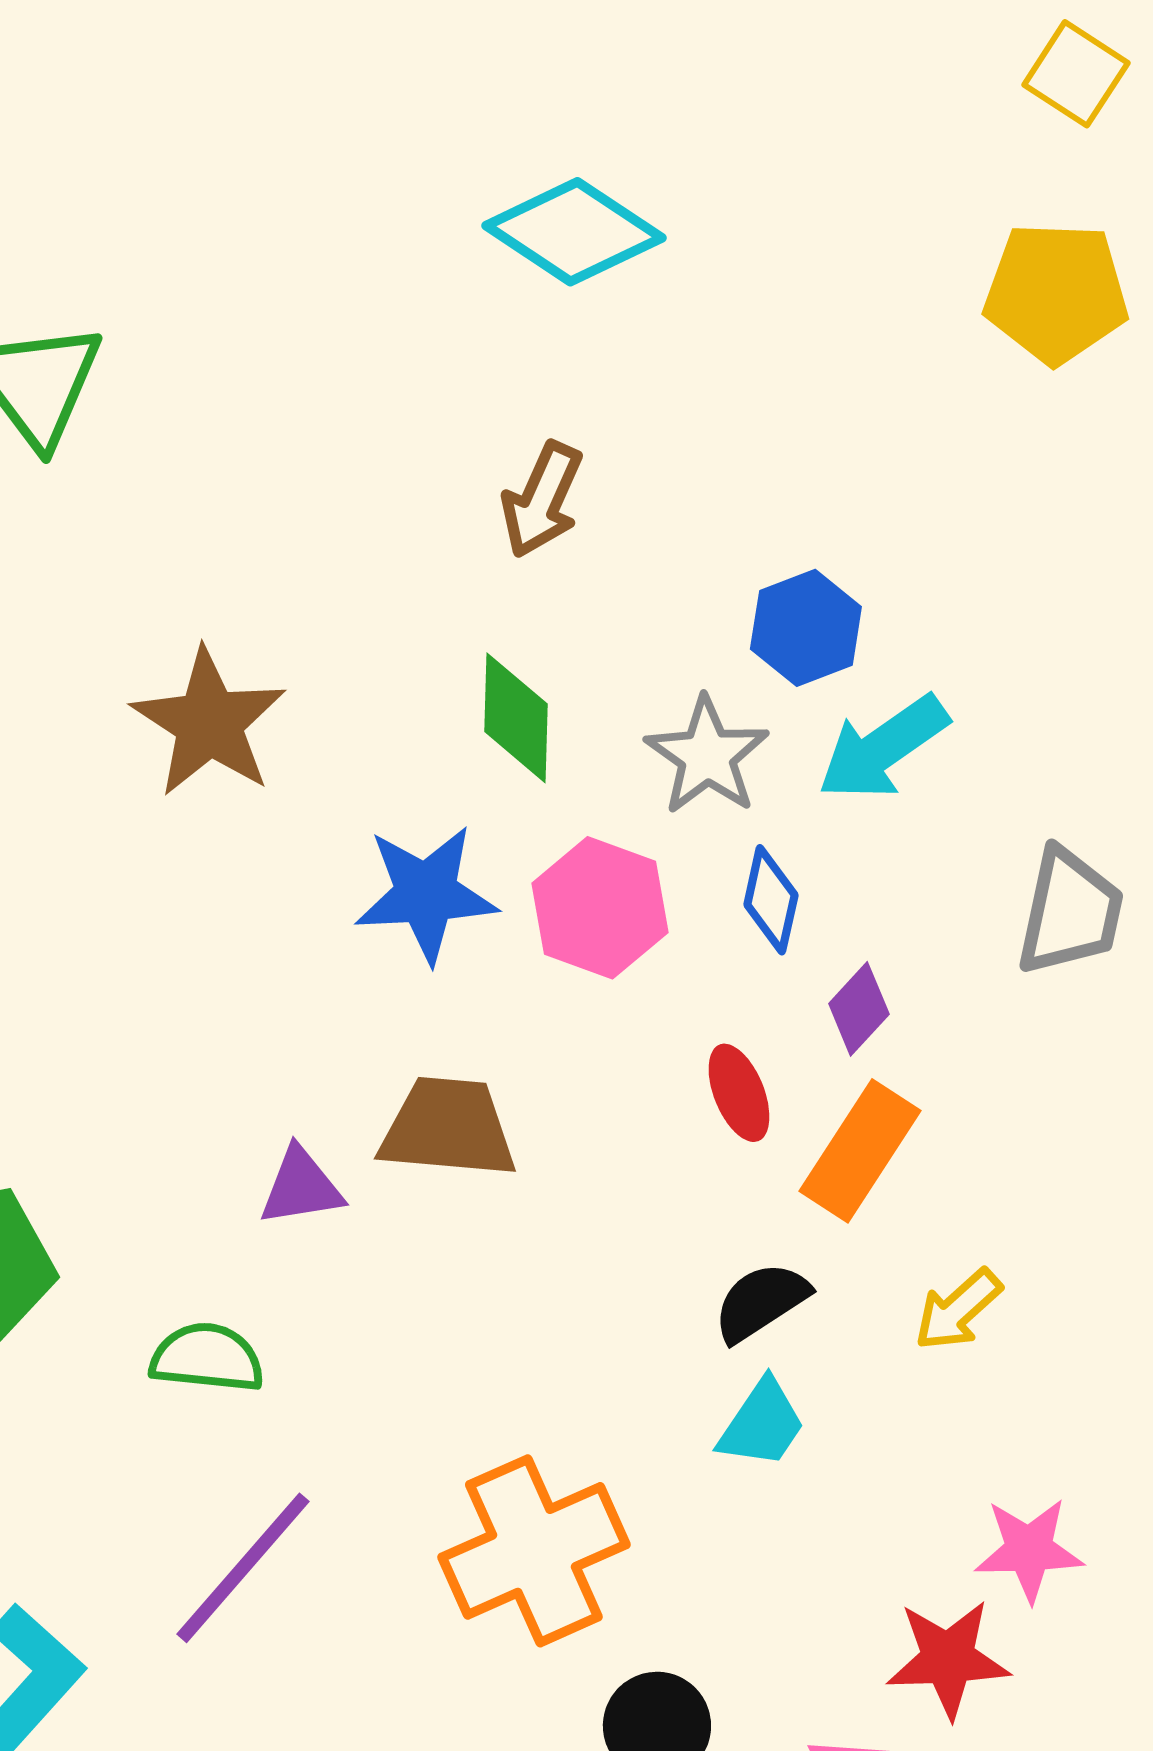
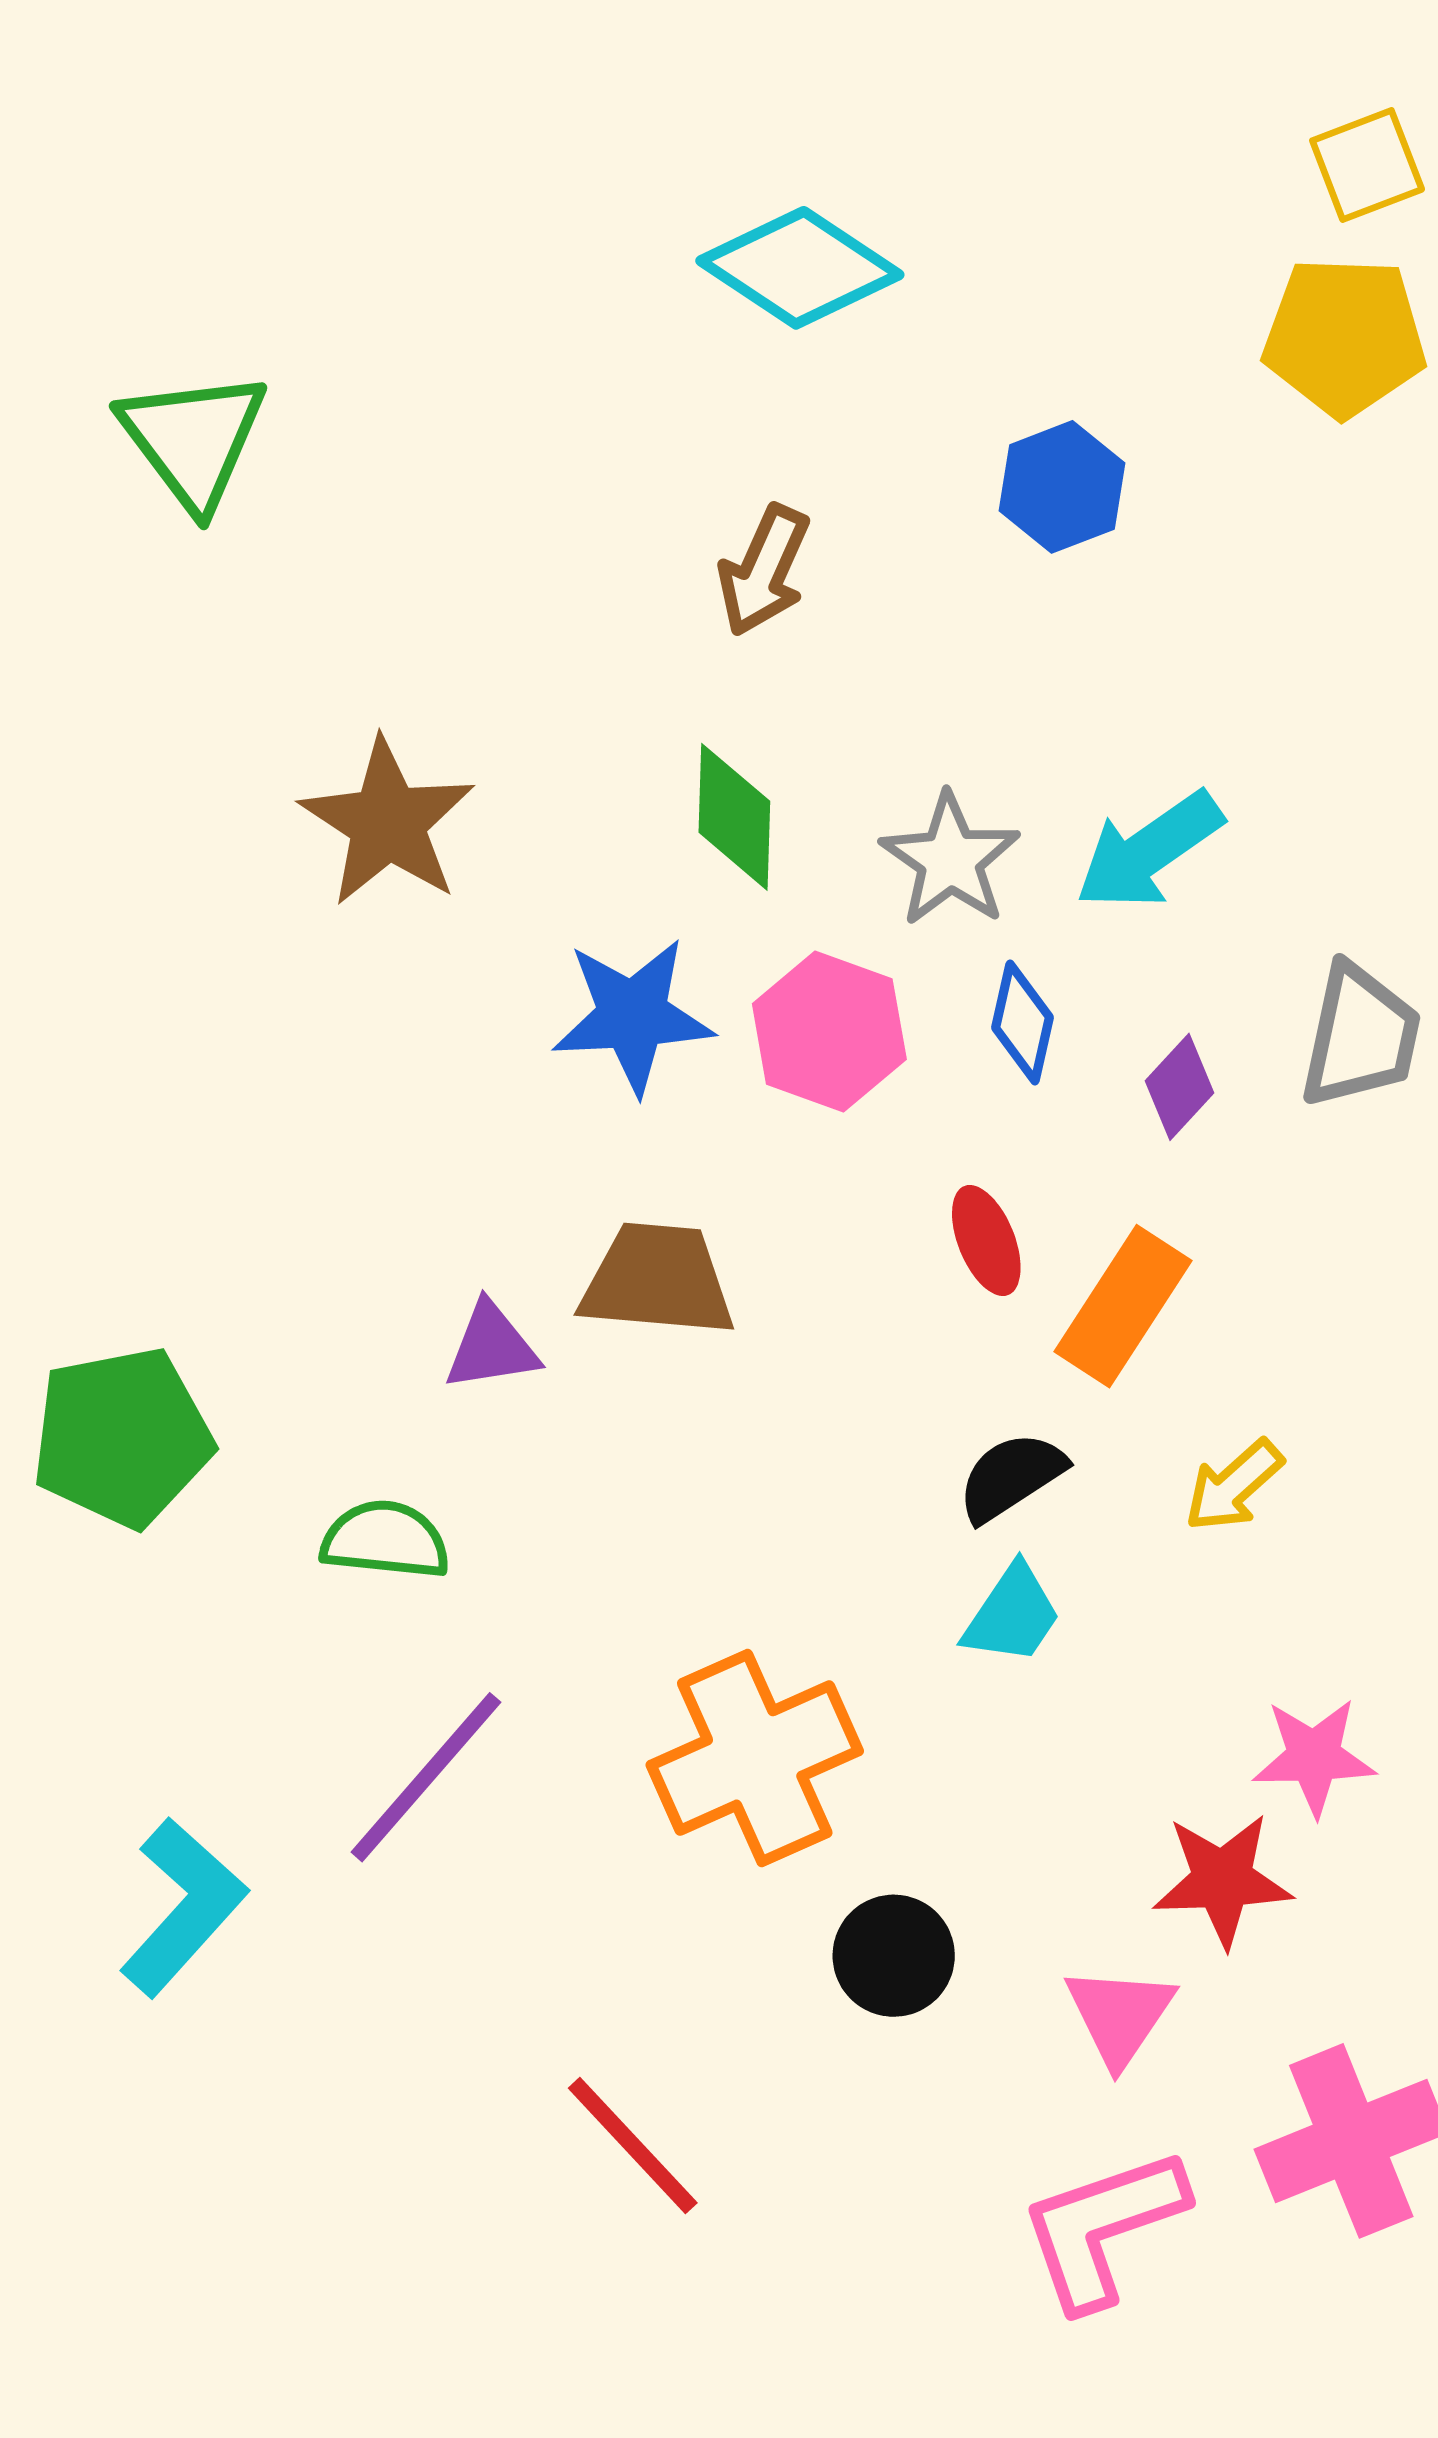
yellow square: (1076, 74) -> (1367, 165), moved, turned 36
blue hexagon: (806, 628) -> (1062, 487), moved
purple diamond: (859, 1009) -> (1180, 1087), moved

